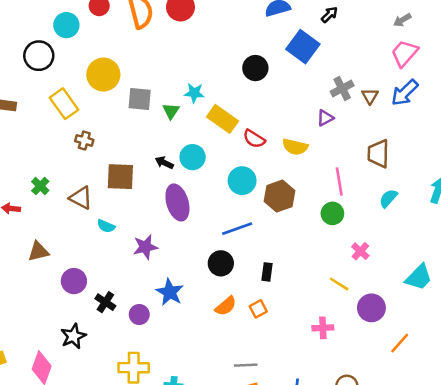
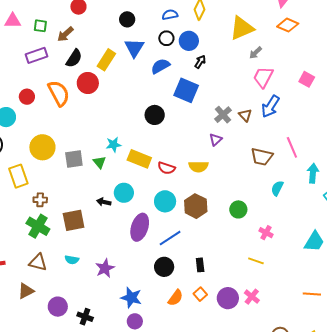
yellow rectangle: (64, 104) -> (18, 176), turned 30
brown trapezoid: (378, 154) -> (262, 157), turned -65
pink line: (339, 181) -> (292, 147), moved
green cross: (40, 186) -> (38, 226), moved, size x1.6
brown triangle: (81, 198) -> (38, 262), moved
purple ellipse: (177, 202) -> (140, 227), moved, turned 48
purple circle: (371, 308) -> (228, 298), moved
purple circle: (139, 315) -> (135, 321), moved
pink cross: (323, 328) -> (252, 297), turned -35
orange line: (400, 343) -> (312, 294), turned 66

